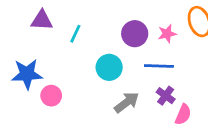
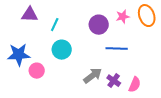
pink star: (167, 34) -> (123, 17), moved
cyan circle: (109, 67) -> (62, 50), moved
purple cross: (166, 96) -> (114, 81), moved

